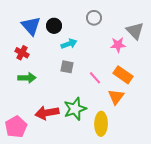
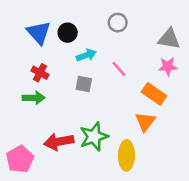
gray triangle: (135, 31) -> (169, 39), turned -36
pink star: (118, 45) -> (168, 66), moved
red cross: (22, 53) -> (40, 73), moved
pink line: (95, 78) -> (119, 69), moved

